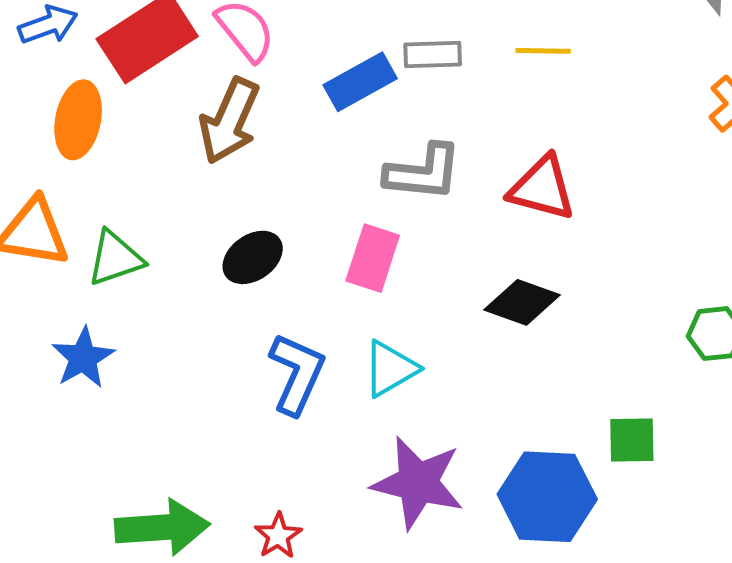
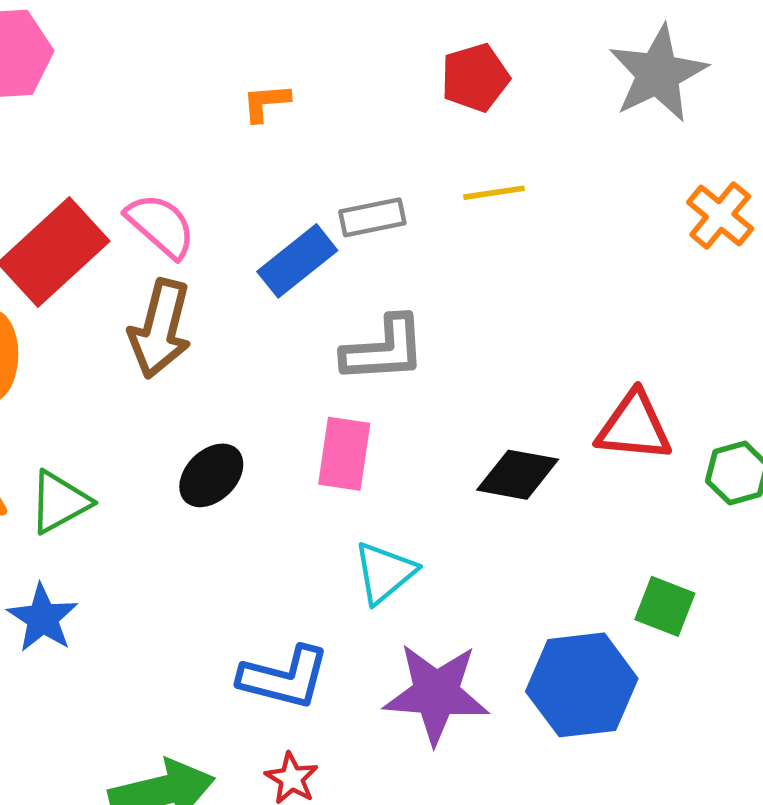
red triangle: (542, 188) -> (634, 427), moved
blue L-shape: (297, 374) -> (284, 678), moved, turned 90
green square: (632, 440) -> (665, 606), turned 32

